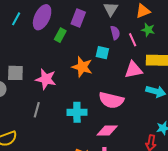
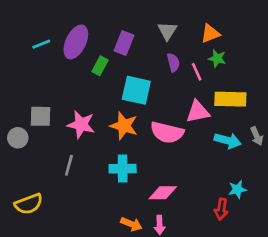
cyan line: (16, 19) -> (41, 44), turned 40
cyan square: (102, 53) -> (136, 90), moved, size x1.6
orange star: (82, 67) -> (124, 126), moved
pink semicircle: (111, 100) -> (167, 132), moved

